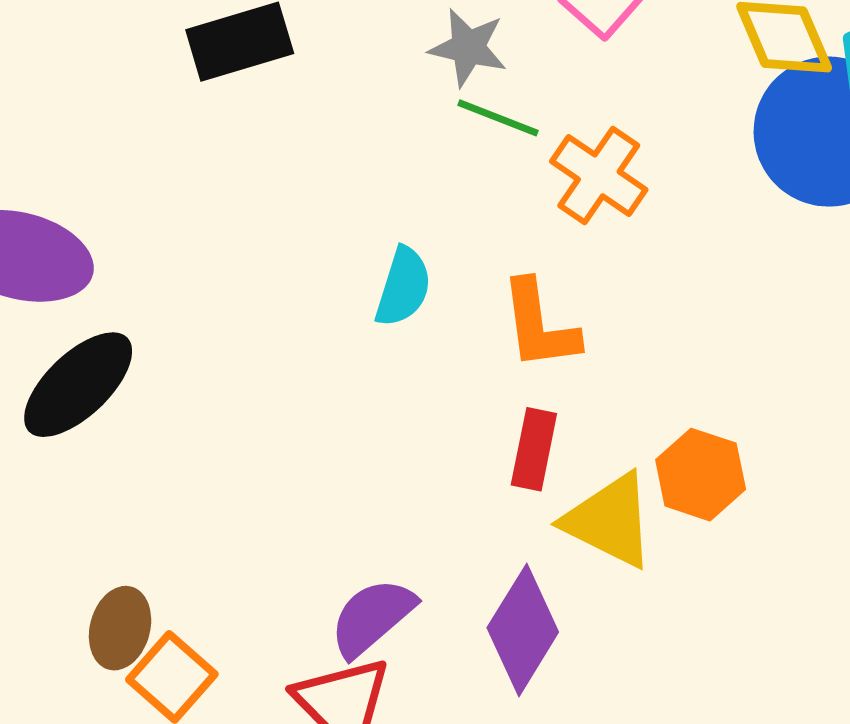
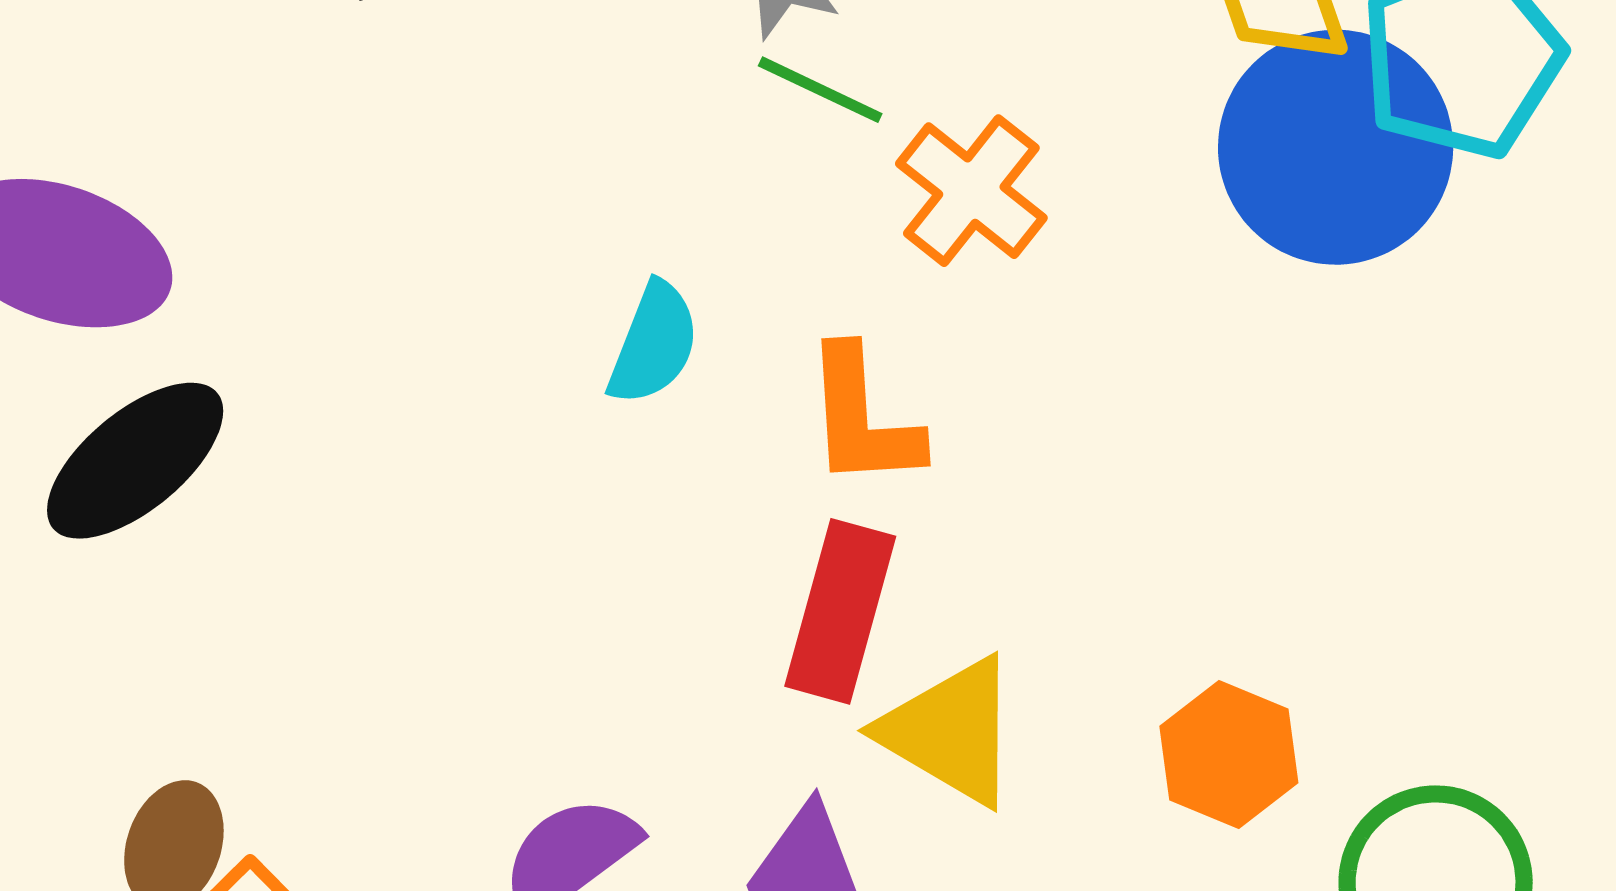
red rectangle: (534, 449) -> (840, 611), size x1.4
orange hexagon: (701, 475) -> (1229, 754), moved

